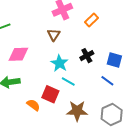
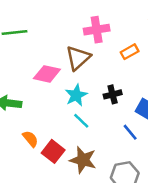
brown triangle: (54, 35) -> (78, 58), size x1.5
pink diamond: (18, 54) -> (47, 74), moved
red square: (50, 94) -> (53, 151), moved

